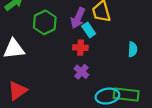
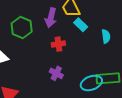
cyan rectangle: (89, 30) -> (81, 25), moved
purple cross: (81, 72) -> (56, 73), moved

